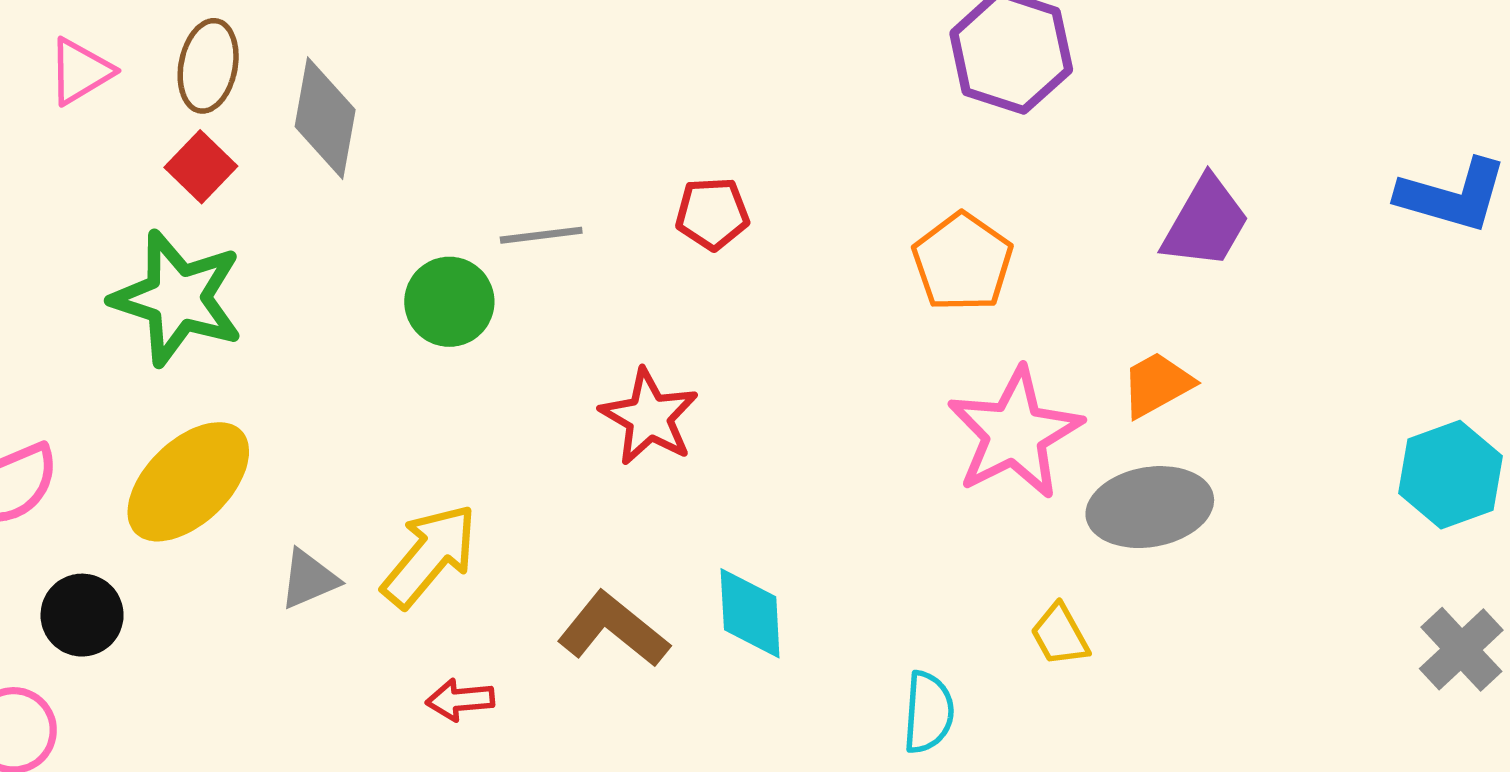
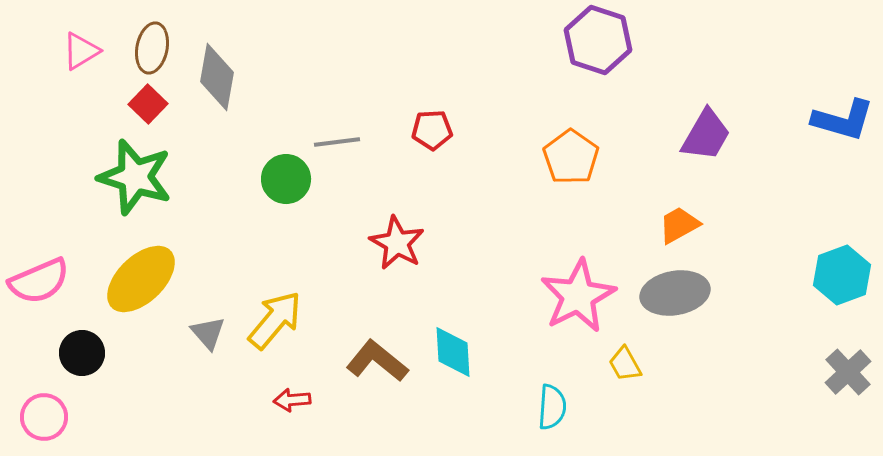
pink star: (1015, 433) -> (578, 296), moved
gray triangle: (309, 579) -> (208, 333), turned -48

